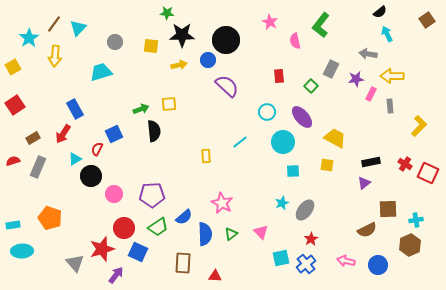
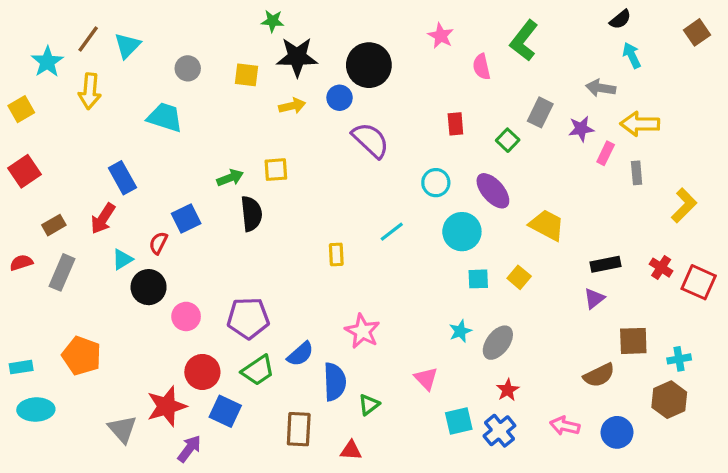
cyan trapezoid: (101, 72) -> (165, 117), turned 35
yellow square: (327, 165) -> (519, 277), moved, turned 32
green triangle: (231, 234) -> (369, 405), moved

